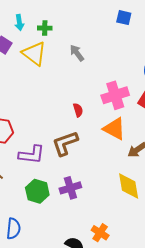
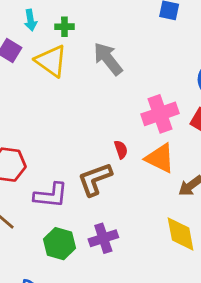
gray arrow: (77, 53) -> (108, 59), size x1.5
red semicircle: (78, 110) -> (121, 150), moved

